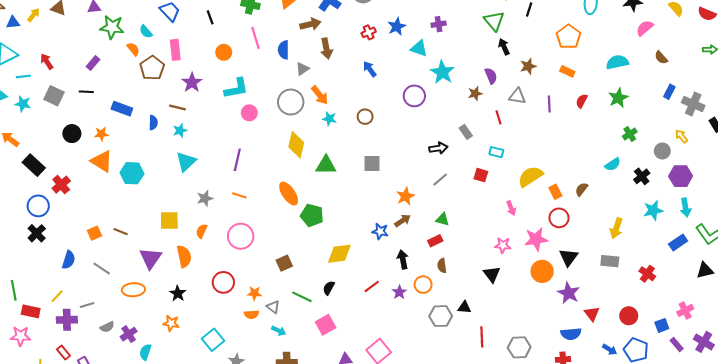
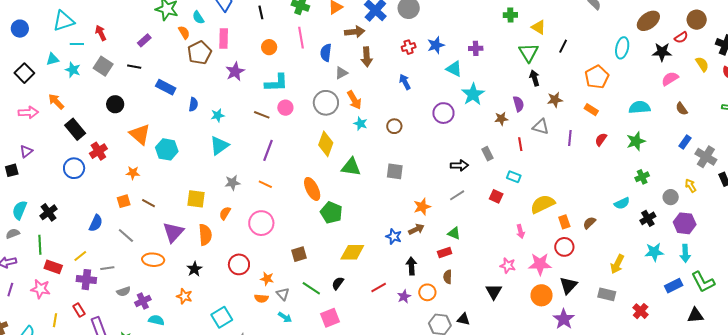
brown line: (178, 107) -> (262, 115), moved
orange star: (101, 134) -> (133, 173), moved
black cross: (37, 233) -> (48, 212), moved
cyan semicircle: (145, 352) -> (156, 320), turned 77

